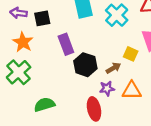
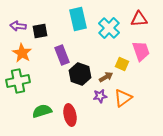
green cross: (19, 72) -> (18, 81), turned 30
orange triangle: (132, 91) -> (123, 98), turned -36
red ellipse: (94, 109) -> (70, 115), moved

